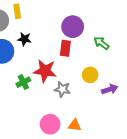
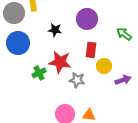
black star: (24, 39) -> (55, 30), moved
green arrow: (101, 43) -> (124, 34), moved
red rectangle: (65, 48) -> (91, 50), moved

